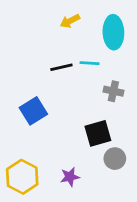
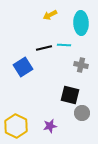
blue square: (33, 111) -> (23, 67), moved
black square: (98, 133) -> (70, 95), turned 30

